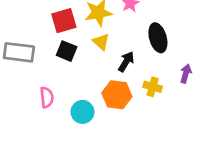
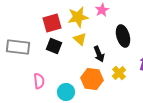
black arrow: (126, 62) -> (99, 54), turned 126
yellow cross: (153, 87) -> (119, 73), turned 32

